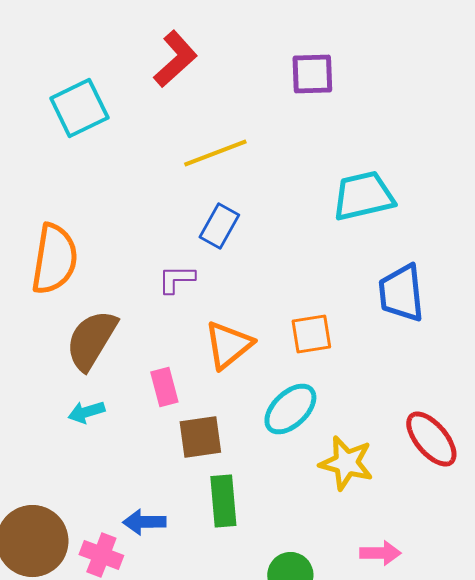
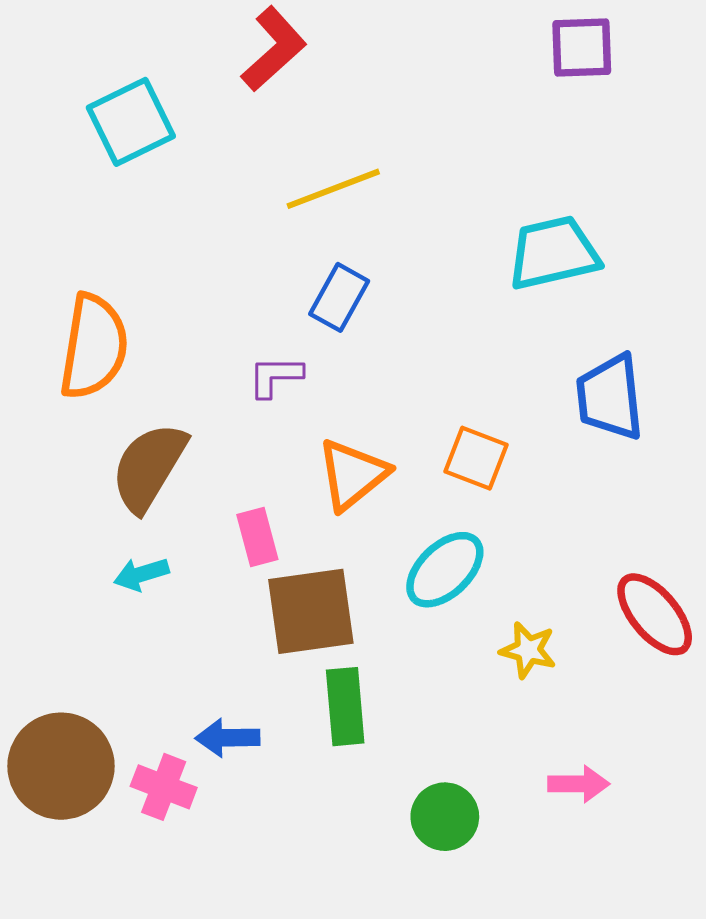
purple square: (312, 74) -> (582, 48), moved
orange square: (311, 334) -> (476, 458), turned 30
brown square: (200, 437) -> (311, 611), size x1.4
yellow star: (346, 463) -> (528, 650), size x0.7

